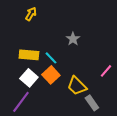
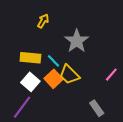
yellow arrow: (31, 14) -> (43, 21), moved
gray star: (73, 39) -> (77, 41), size x1.6
yellow trapezoid: (77, 86) -> (69, 75), moved

